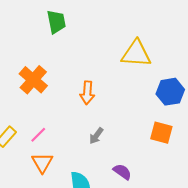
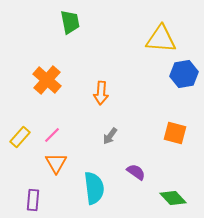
yellow triangle: (136, 54) -> (161, 39), moved
blue hexagon: (170, 92) -> (184, 74), moved

